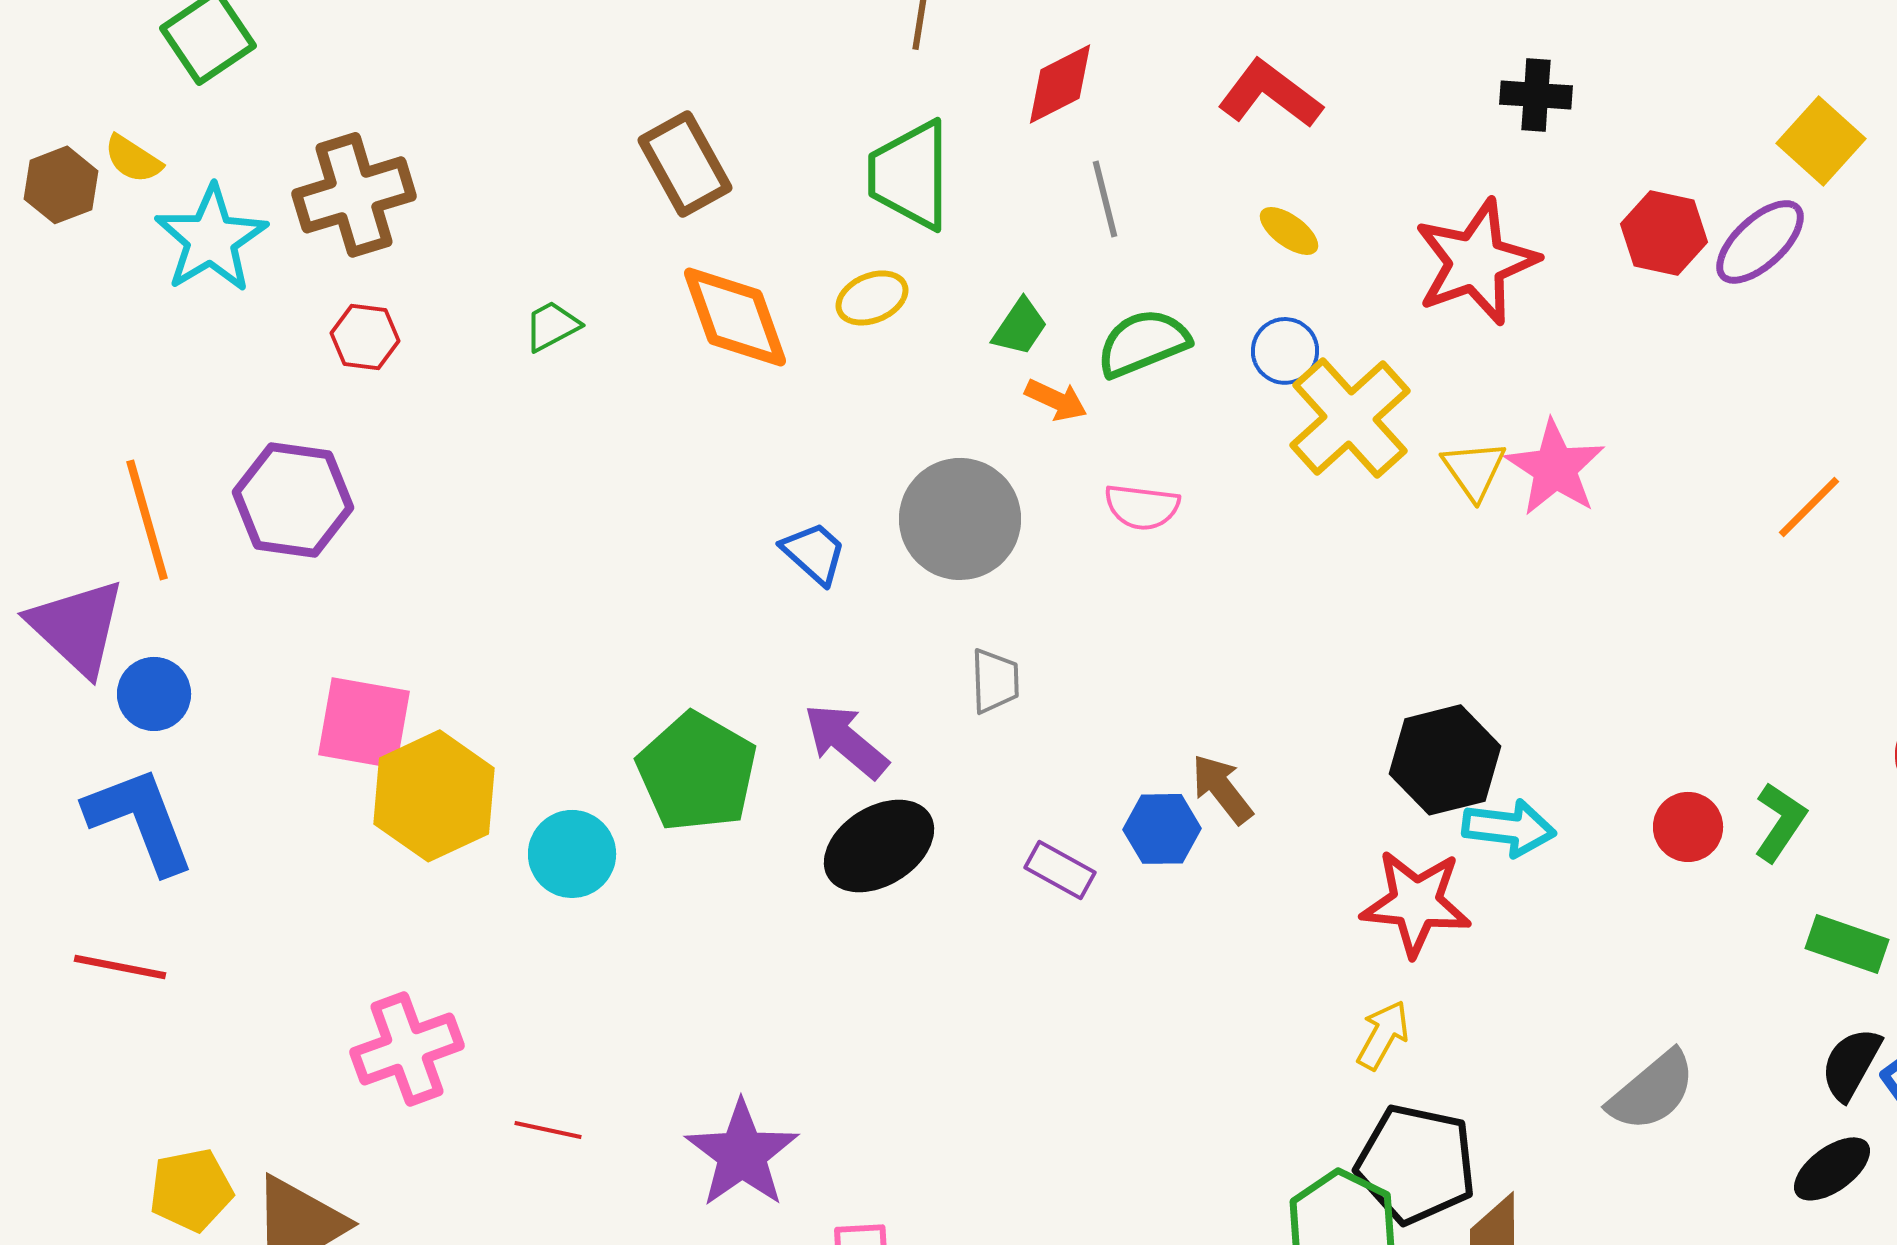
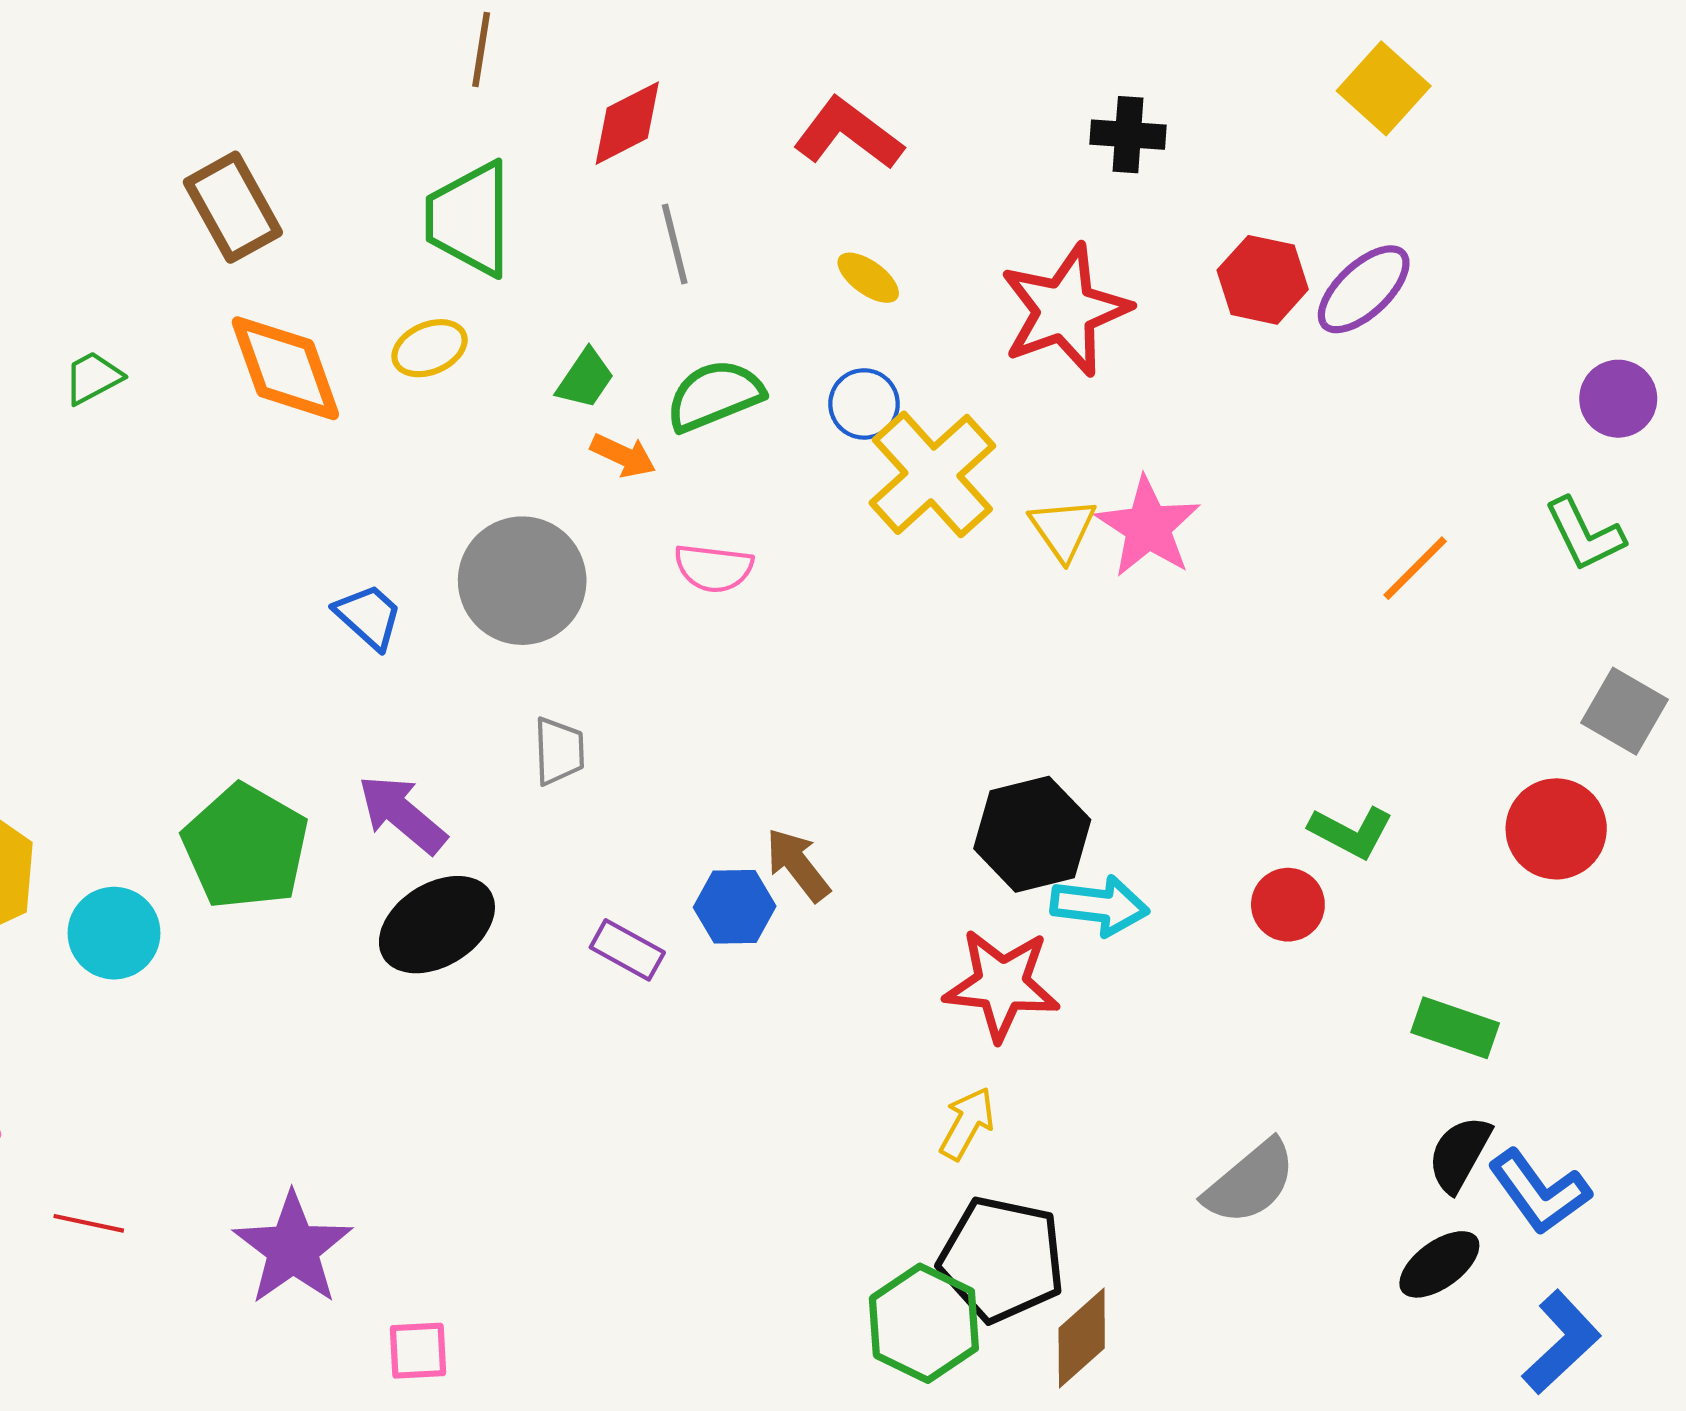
yellow square: (1821, 141) -> (1384, 88), moved
green L-shape: (1780, 822) -> (1351, 832), moved, turned 84

